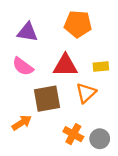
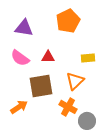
orange pentagon: (78, 24) -> (68, 21), turned -30
red triangle: (65, 65) -> (48, 57), moved, size x0.6
orange cross: (73, 134) -> (68, 107), moved

